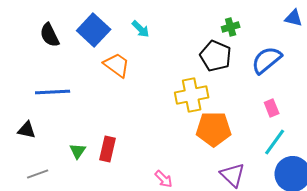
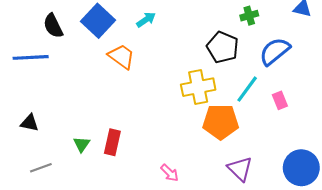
green cross: (231, 27) -> (249, 16), moved
cyan arrow: (141, 29) -> (146, 20), turned -78
blue line: (53, 92) -> (31, 57), moved
cyan line: (275, 142) -> (247, 89), moved

